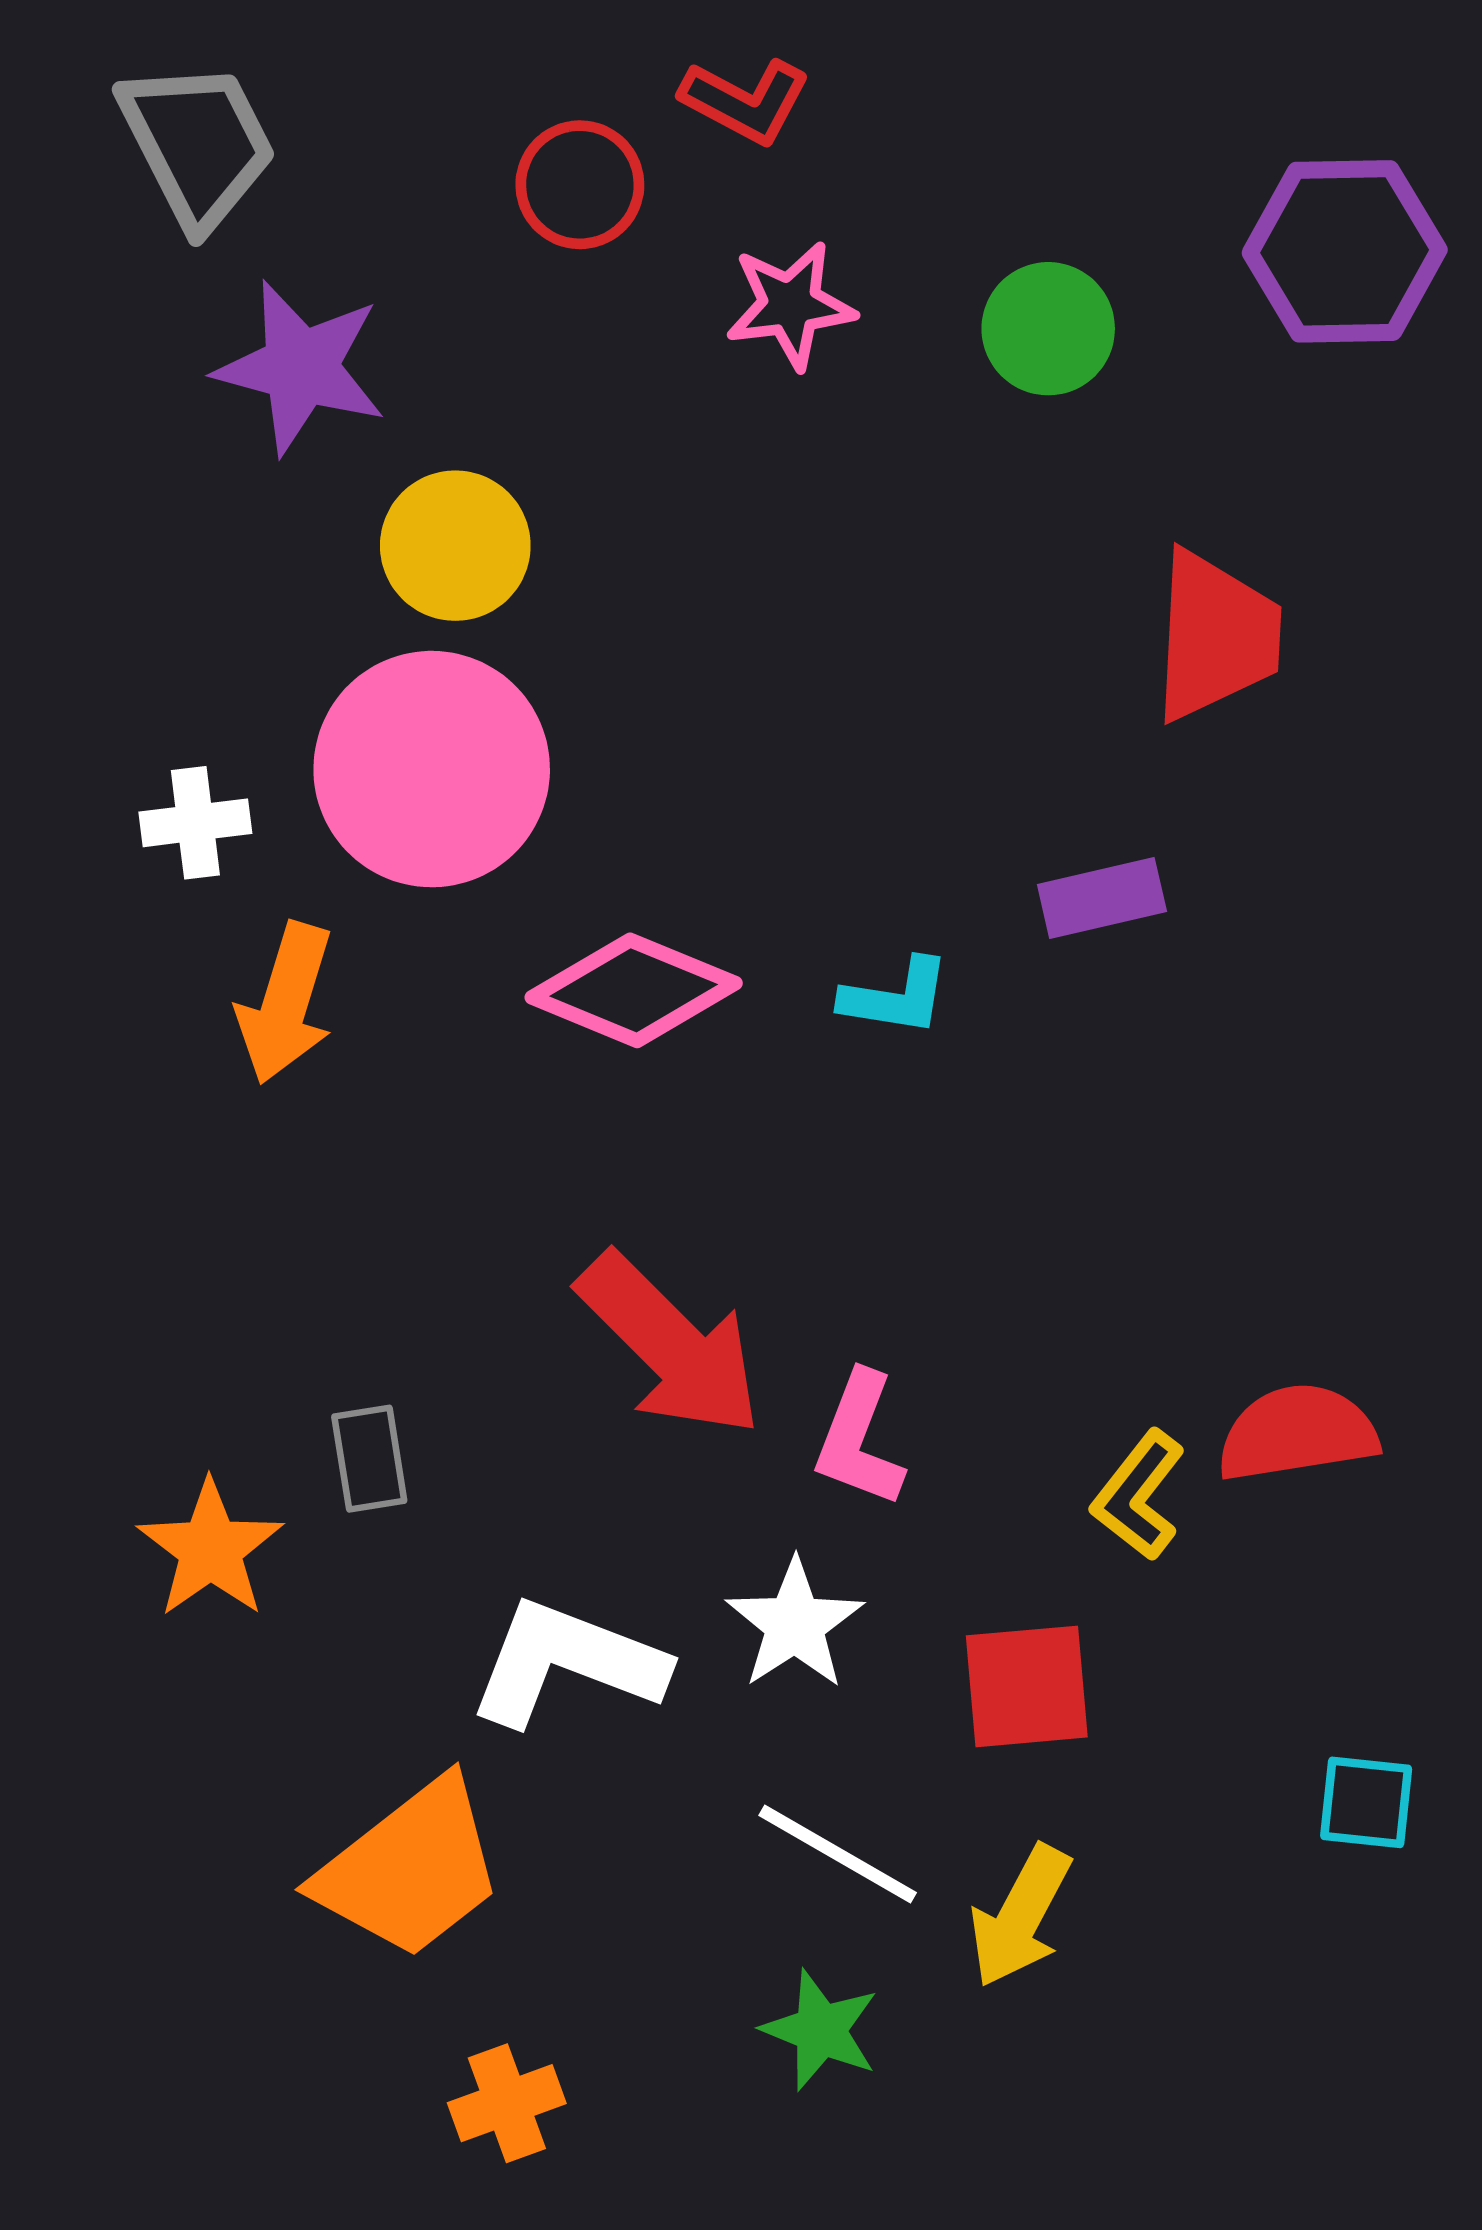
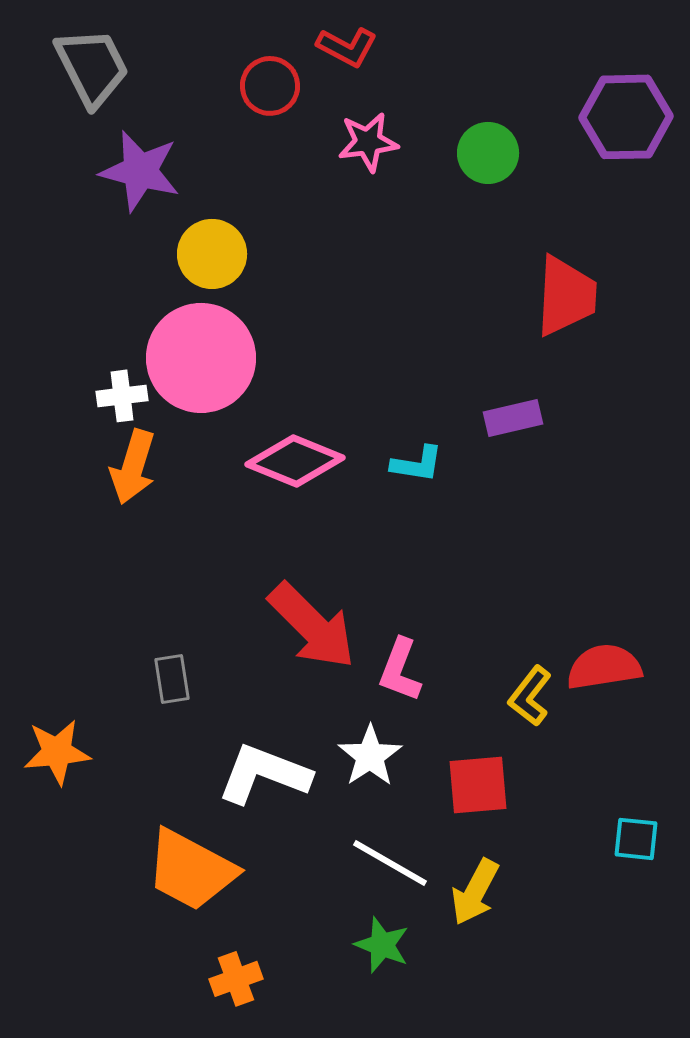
white cross: (195, 823) -> (122, 396), moved
orange star: (210, 1549) -> (57, 752), moved, turned 30
orange trapezoid: (410, 1869) -> (191, 870), turned 66

